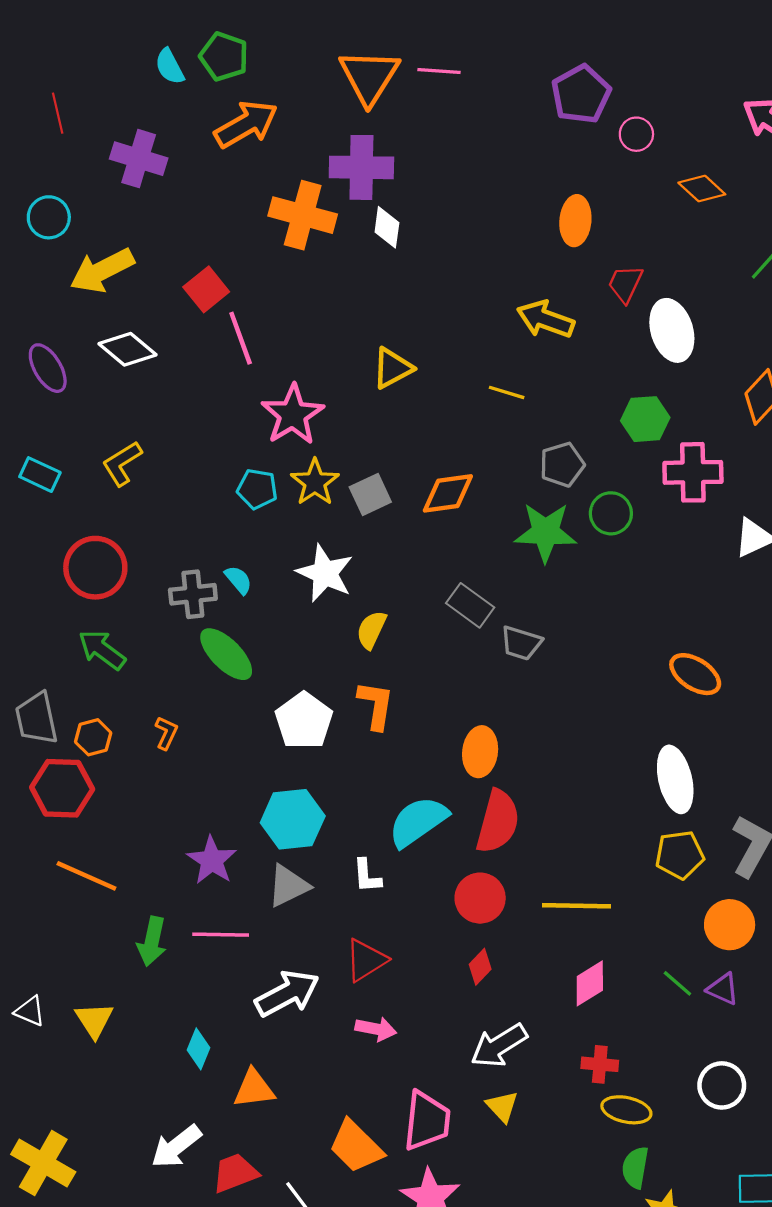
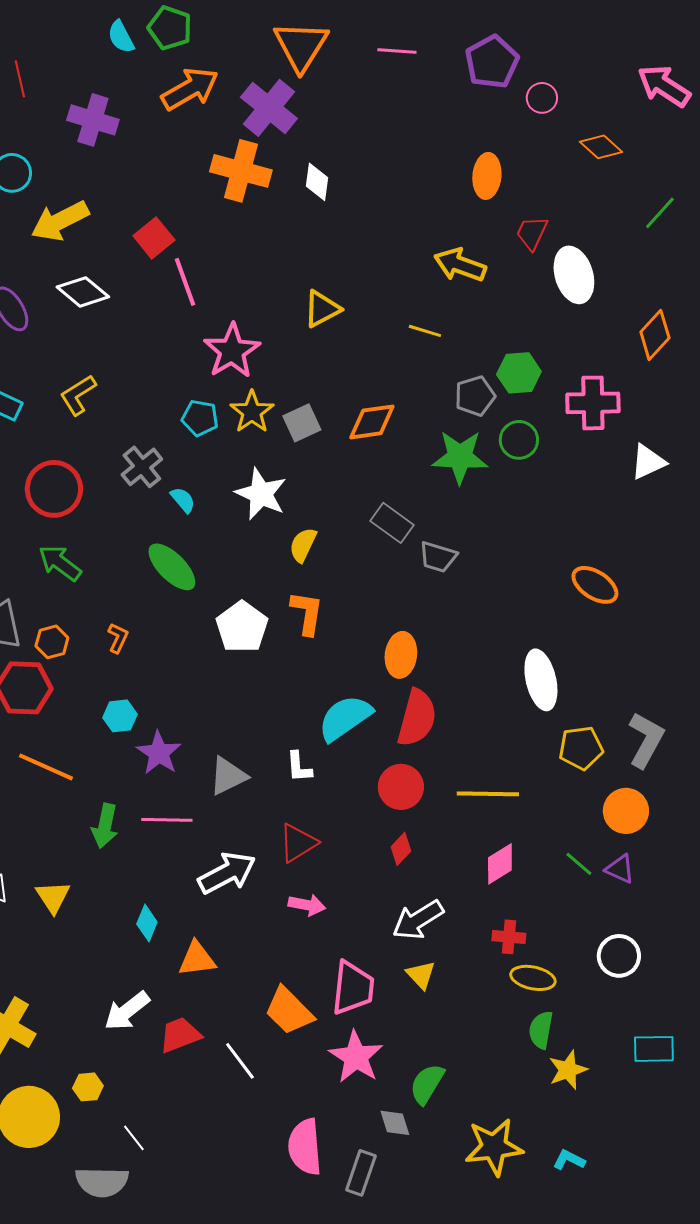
pink line: (439, 71) -> (397, 51), moved
purple cross: (361, 167) -> (269, 108), moved, turned 38
green hexagon: (645, 419) -> (519, 373), moved
gray cross: (193, 594) -> (142, 467), moved, turned -33
white ellipse: (675, 779) -> (541, 680), moved
cyan hexagon: (293, 819) -> (120, 716), moved, size x0.6

